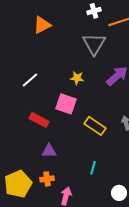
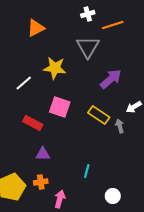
yellow star: (77, 78) -> (55, 68), moved, size x1.6
yellow rectangle: (95, 126) -> (99, 115), moved

